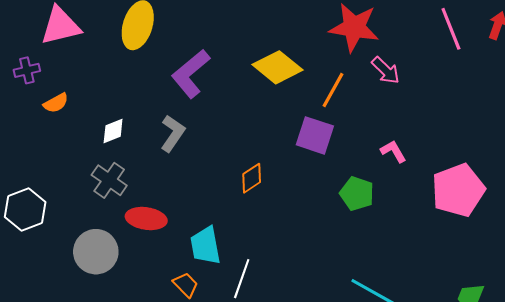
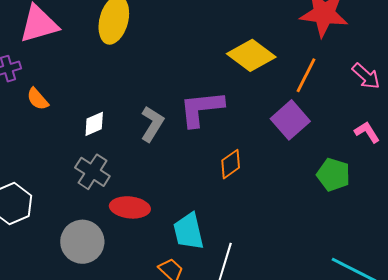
pink arrow: (386, 70) -> (366, 76), moved
purple L-shape: (191, 74) -> (201, 109), moved, turned 36
orange semicircle: (56, 103) -> (38, 99), turned 80
purple square: (315, 135) -> (290, 120), turned 33

